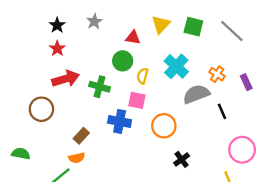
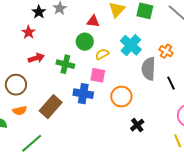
black star: (57, 25) -> (39, 12), moved
yellow semicircle: (143, 76) -> (102, 54), turned 48
red arrow: (66, 79) -> (36, 58), size x0.7
gray semicircle: (196, 94) -> (149, 69), turned -65
brown rectangle: (81, 136) -> (51, 107), size x1.6
orange semicircle: (77, 158) -> (20, 111), moved

